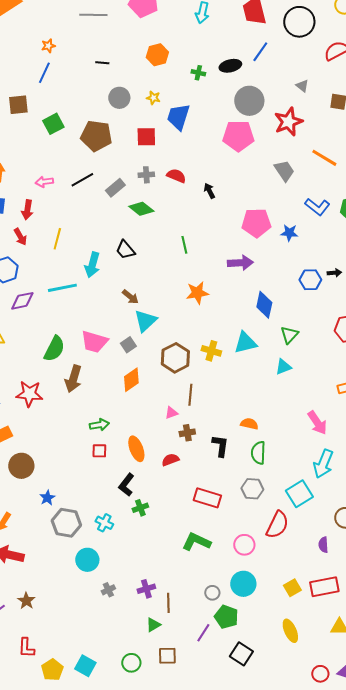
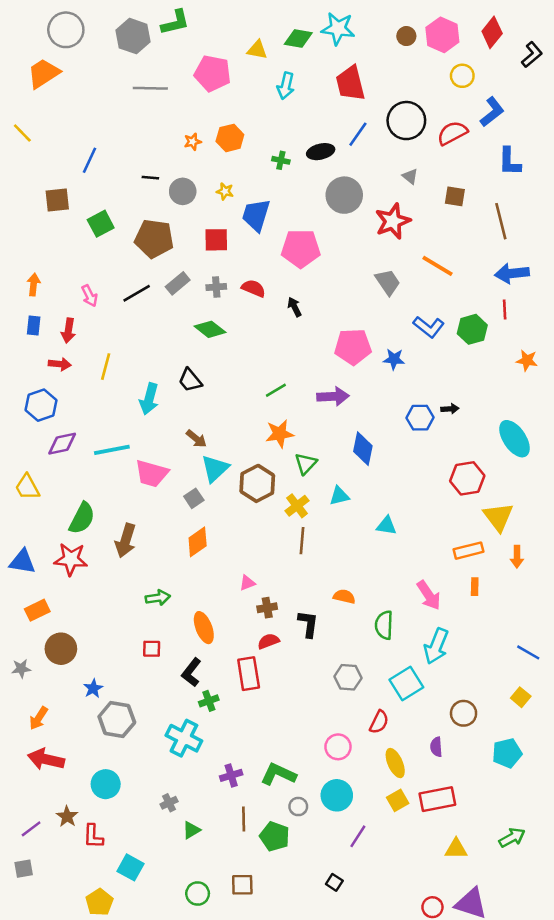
black circle: (299, 22) -> (406, 121), moved
orange star: (48, 46) -> (193, 142), moved
black line: (102, 63) -> (150, 178), moved
pink pentagon: (238, 136) -> (301, 249), moved
pink arrow: (44, 182) -> (89, 296), turned -108
gray rectangle: (115, 188) -> (178, 283), moved
red arrow: (20, 237) -> (60, 364), turned -54
green line: (184, 245) -> (276, 390), moved, turned 72
cyan line: (62, 288) -> (112, 450), moved
green triangle: (289, 335) -> (306, 464), moved
pink trapezoid: (94, 342) -> (152, 473), moved
cyan triangle: (245, 343) -> (339, 496), size x0.7
green semicircle: (54, 349) -> (82, 518), moved
yellow cross: (211, 351) -> (297, 506), turned 36
brown hexagon: (175, 358) -> (257, 483), moved
cyan triangle: (283, 367) -> (386, 526), turned 30
brown line: (190, 395) -> (302, 541), moved
red square: (99, 451) -> (152, 649), moved
green semicircle: (258, 453) -> (384, 625), moved
red semicircle: (170, 460) -> (268, 641), moved
red rectangle: (207, 498) -> (249, 674), moved, turned 64
cyan cross: (104, 523) -> (184, 738), moved, size x1.6
red semicircle: (277, 525) -> (379, 722), size x0.7
green L-shape: (196, 542) -> (278, 774), moved
cyan circle: (87, 560) -> (106, 784), moved
purple cross: (146, 589) -> (231, 775), moved
green pentagon: (226, 617) -> (275, 836), moved
green triangle: (153, 625) -> (191, 830), moved
yellow ellipse: (290, 631) -> (395, 763), moved
purple line: (203, 633) -> (358, 836), moved
red L-shape: (26, 648) -> (93, 836), moved
black square: (241, 654) -> (334, 882), size x0.6
cyan square: (85, 666) -> (130, 867), moved

